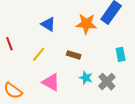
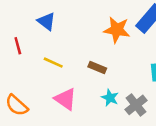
blue triangle: (48, 24) -> (46, 21), moved
yellow line: (39, 54) -> (53, 63), turned 70

